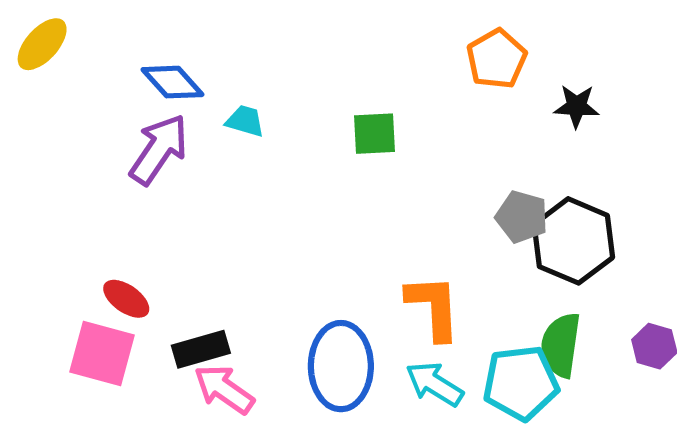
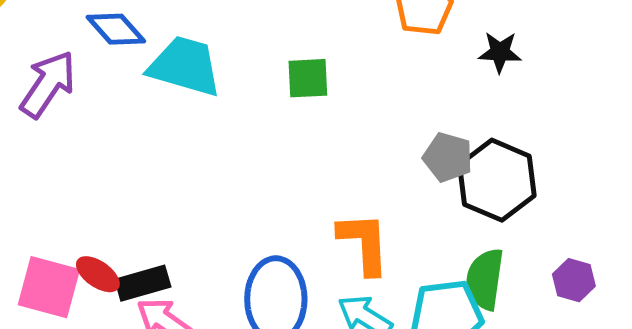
cyan trapezoid: (245, 121) -> (185, 66), size x2.0
purple arrow: (159, 149) -> (48, 84), moved
red ellipse: (126, 299) -> (98, 274), moved

